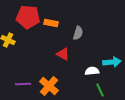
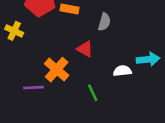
orange cross: (49, 86) -> (57, 70), moved
green line: (100, 90) -> (93, 93), moved

